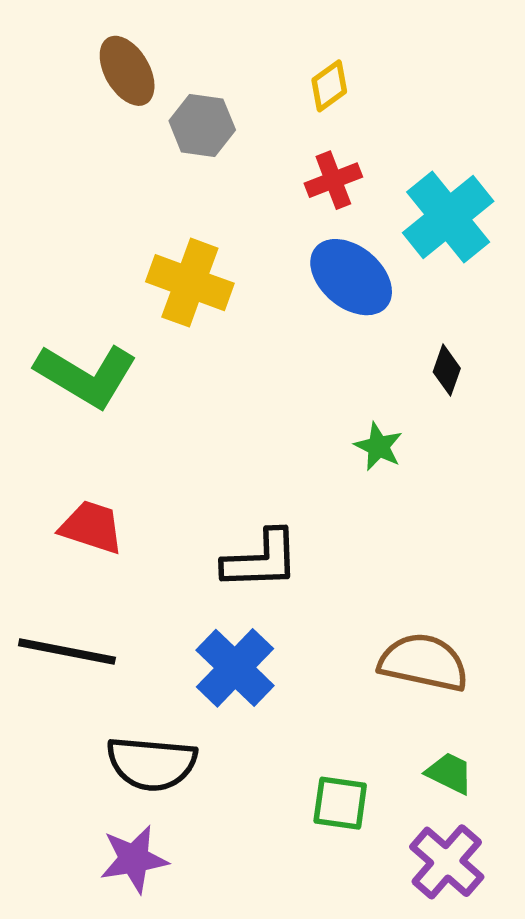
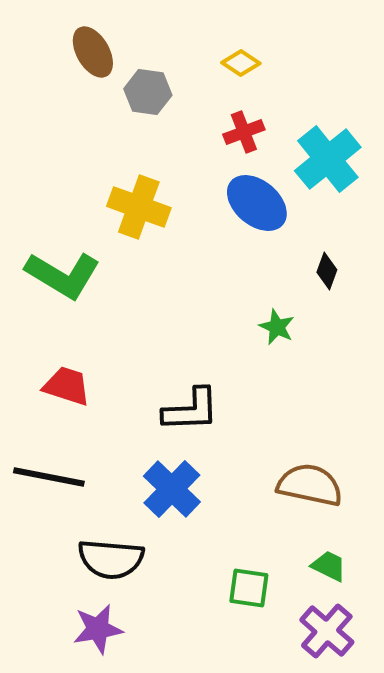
yellow diamond: (329, 86) -> (241, 63), turned 69

